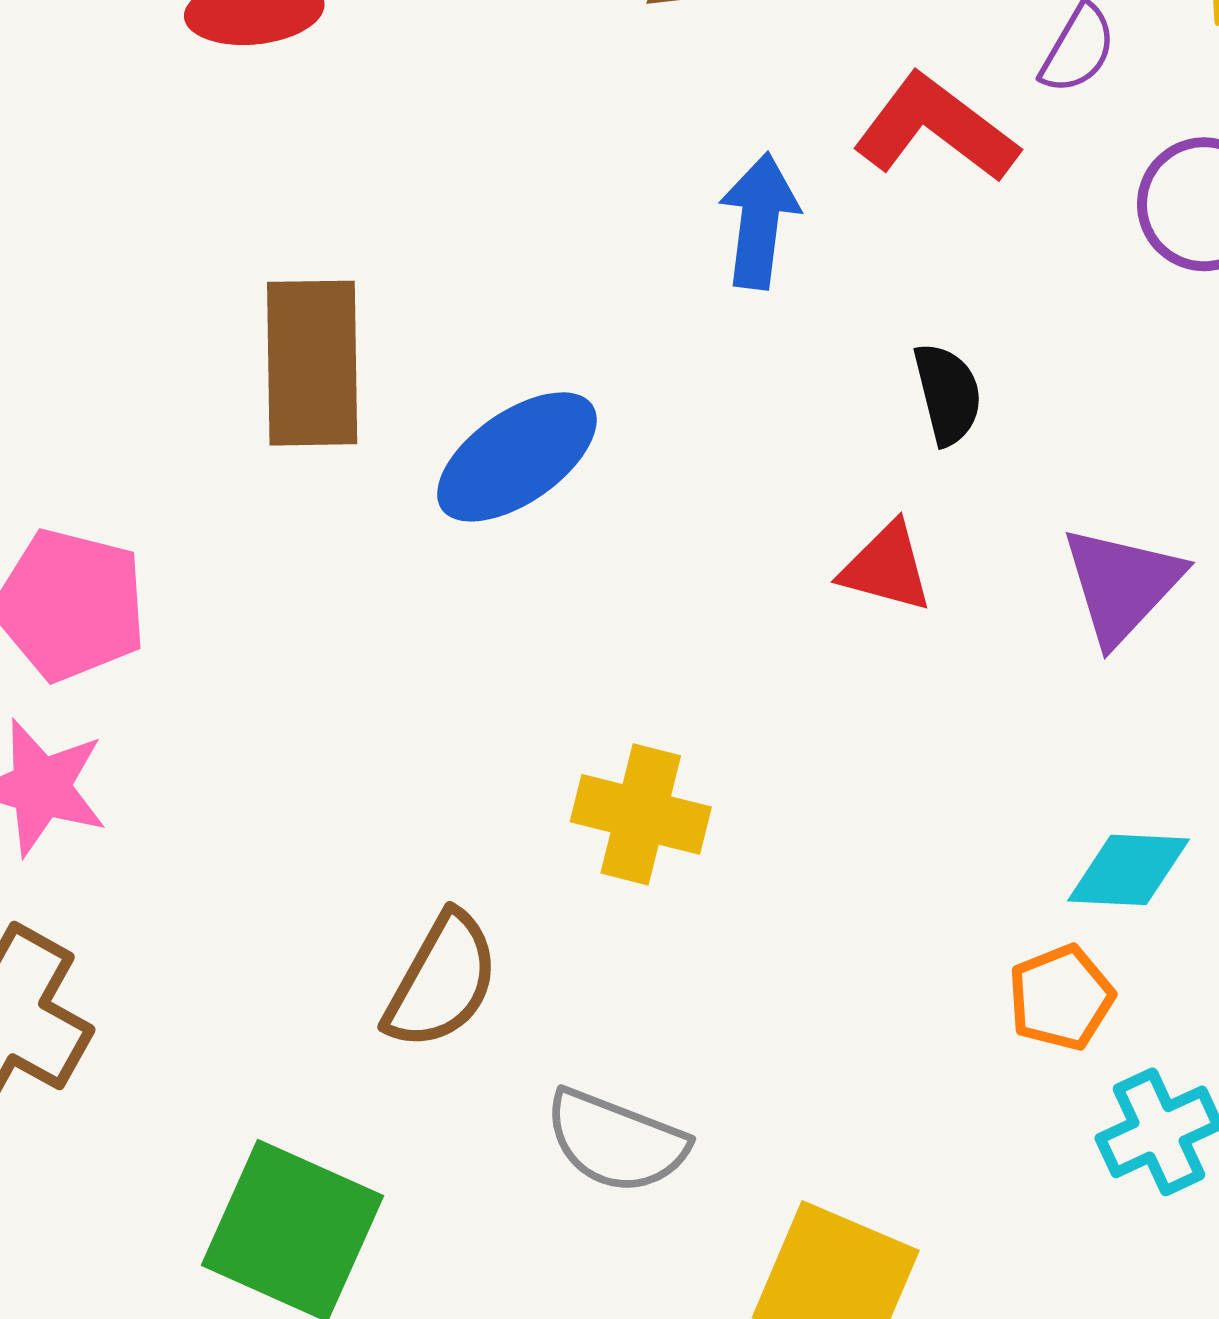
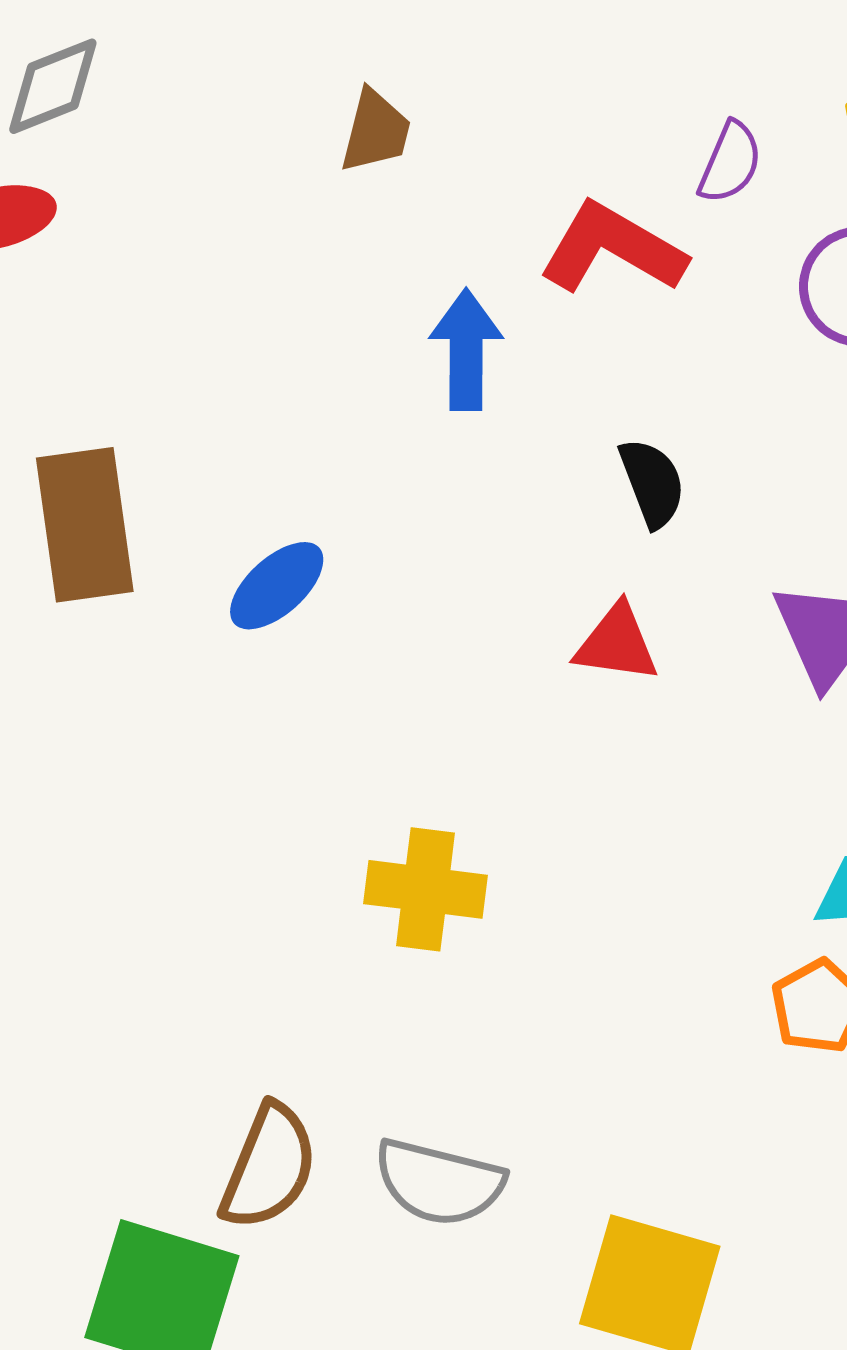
blue ellipse: (517, 457) -> (277, 586), size x0.7
brown semicircle: (442, 981) -> (269, 1167), moved

